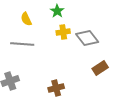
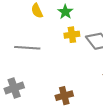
yellow semicircle: (26, 19) -> (37, 11), moved

